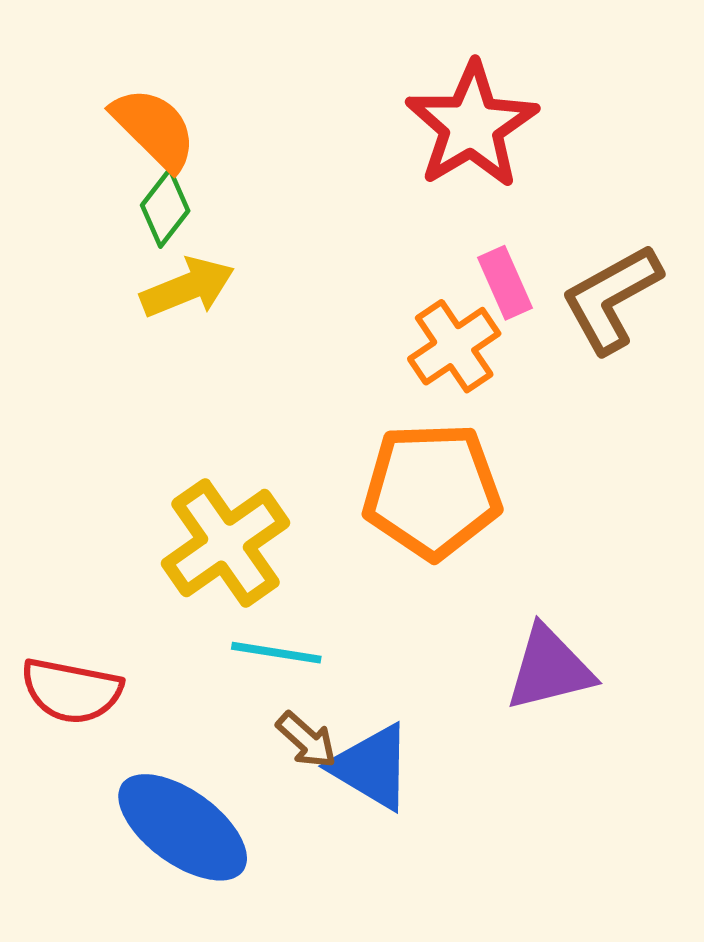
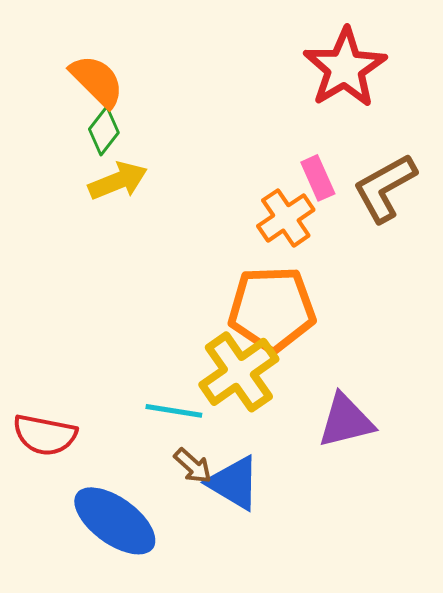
red star: (472, 125) -> (345, 68), moved
yellow cross: (225, 543) -> (239, 372), moved

